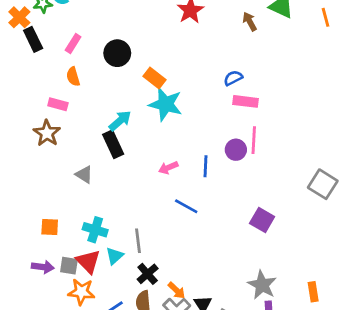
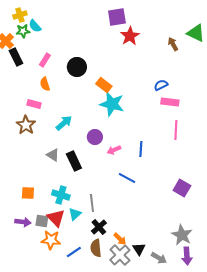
cyan arrow: (120, 121) -> (64, 123), moved
black rectangle: (113, 144) -> (74, 161), moved
purple circle: (236, 150) -> (95, 137), moved

